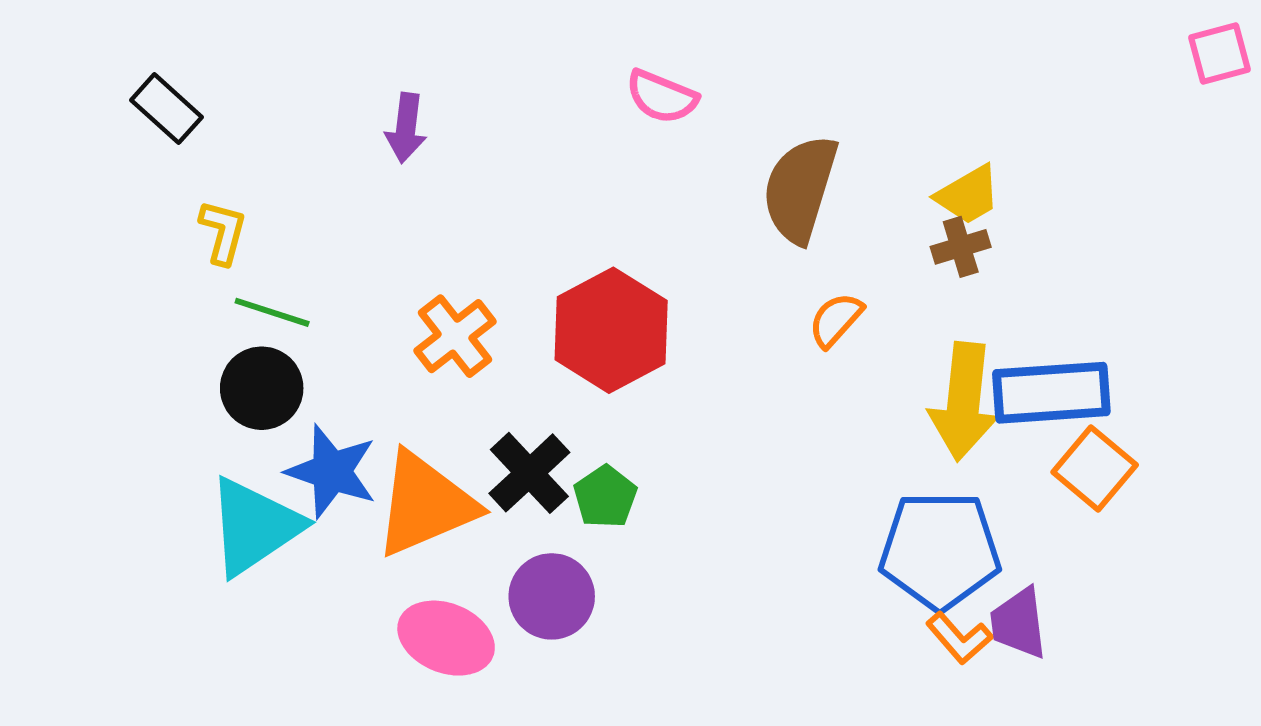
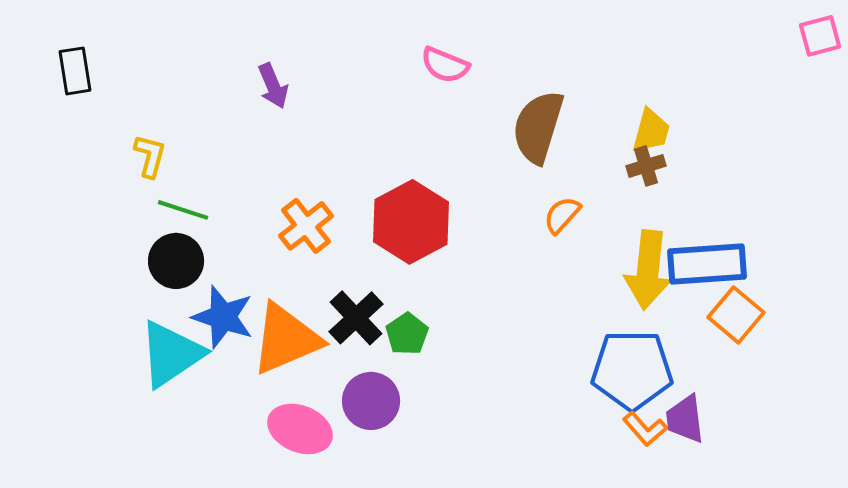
black rectangle: (166, 109) -> (75, 71), moved, turned 39
purple arrow: (406, 128) -> (273, 86), turned -30
yellow trapezoid: (968, 195) -> (651, 131), turned -45

